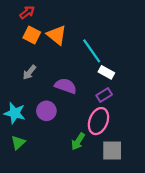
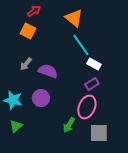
red arrow: (27, 12) -> (34, 11), moved
orange triangle: (57, 35) -> (74, 18), moved
purple semicircle: (66, 86) -> (48, 71), moved

